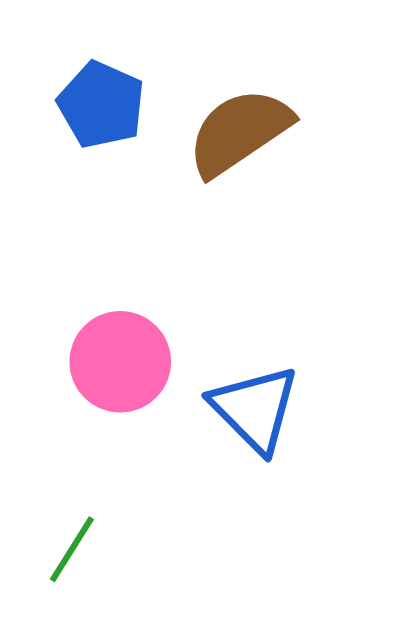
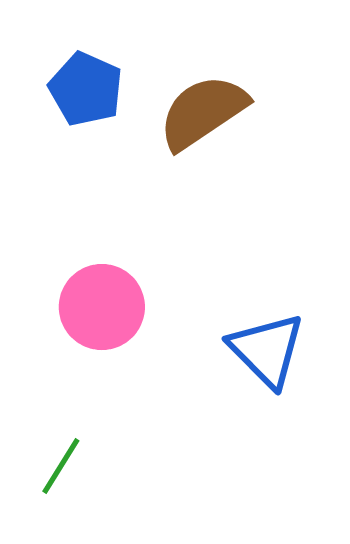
blue triangle: (255, 409) -> (267, 350), moved

